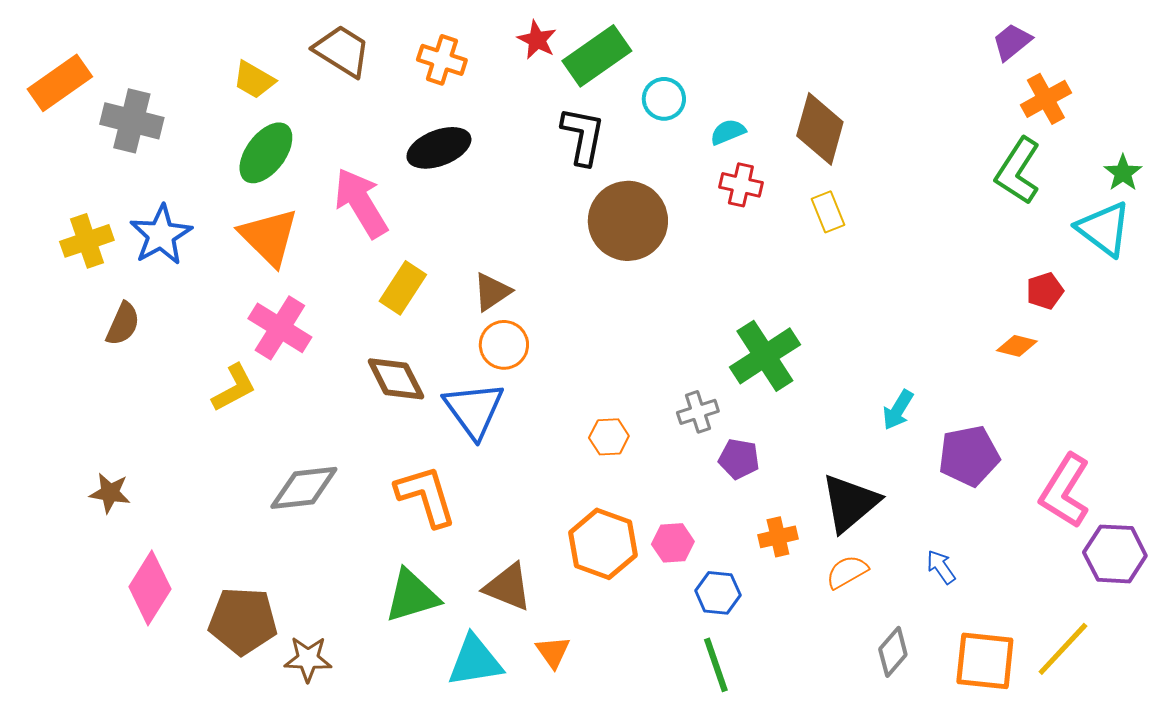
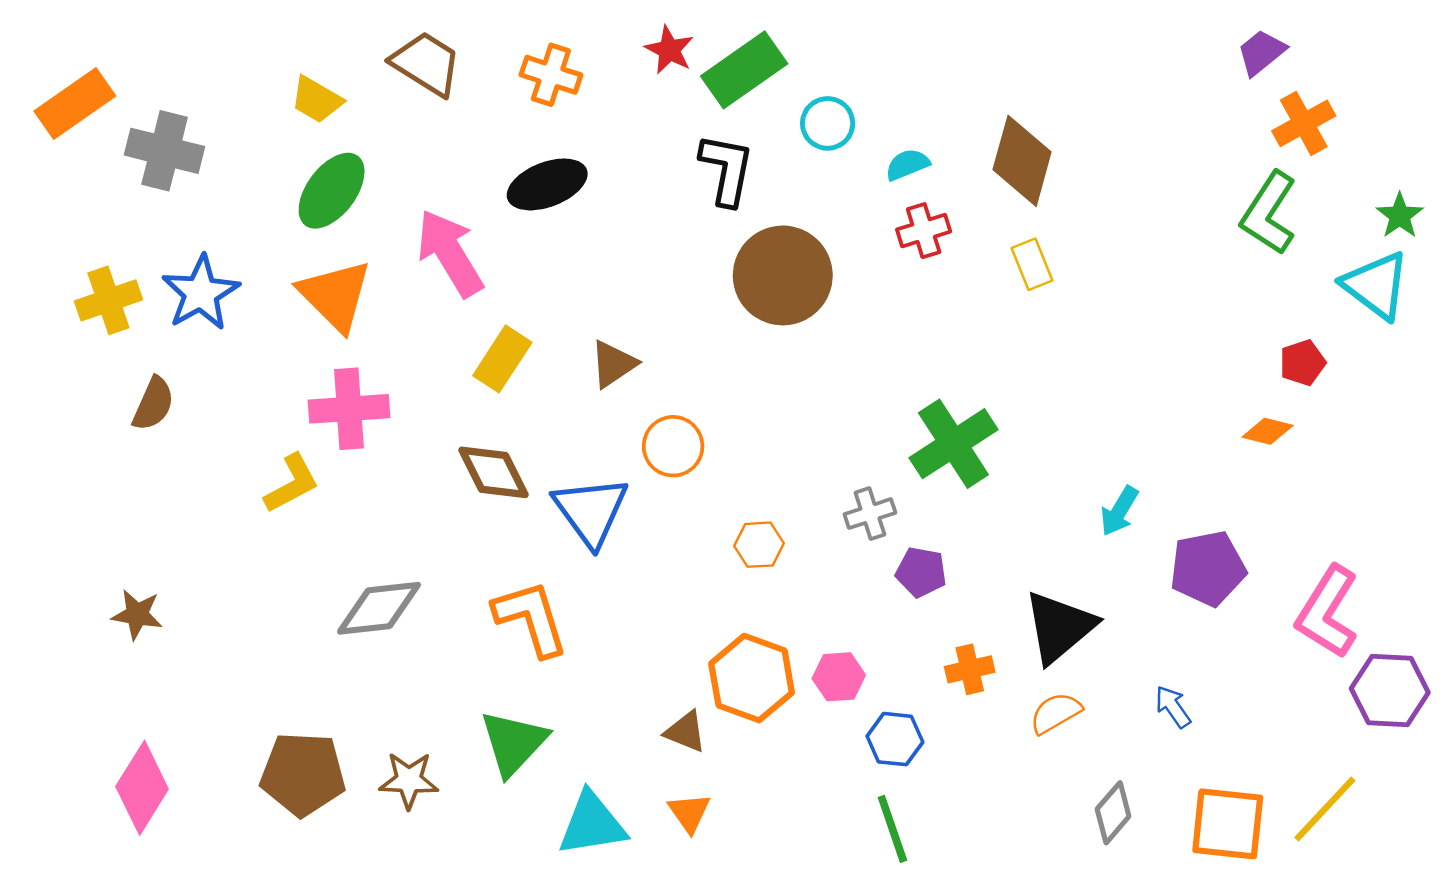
red cross: (741, 185) -> (924, 231), turned -30
pink cross: (280, 328) -> (349, 409), turned -36
orange circle: (504, 345) -> (673, 446), moved
brown triangle: (508, 587) -> (686, 732), moved, size x0.7
pink diamond: (150, 588) -> (142, 788), moved
green triangle: (412, 596) -> (514, 743), turned -30
brown star: (308, 659) -> (409, 780), moved

